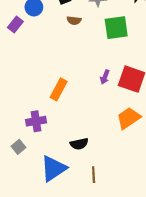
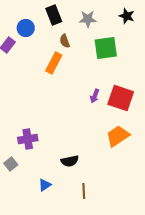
brown semicircle: (74, 20) -> (65, 41), turned 64
orange rectangle: (59, 89) -> (54, 63), moved
blue triangle: (53, 168) -> (45, 185), size x0.5

